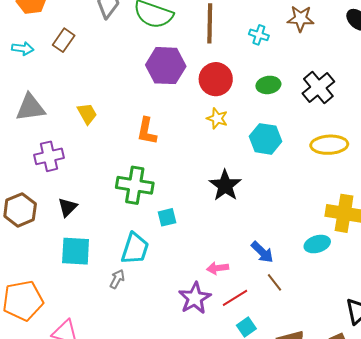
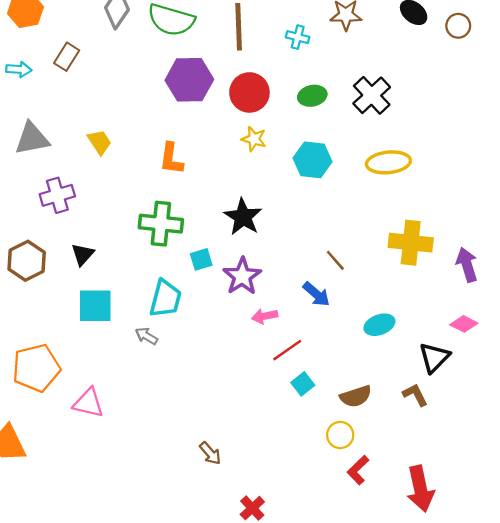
black star: (225, 185) -> (243, 217), moved
cyan ellipse: (317, 244) -> (379, 325), moved
gray arrow: (117, 279) -> (146, 336), turned -84
brown line: (275, 282) -> (335, 260), moved
purple star: (195, 298) -> (242, 276), moved

